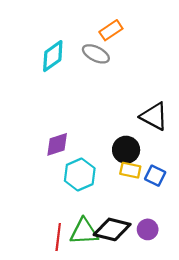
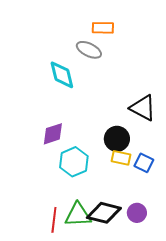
orange rectangle: (111, 30) -> (103, 28), turned 35
cyan diamond: (53, 56) -> (62, 75), moved, turned -68

